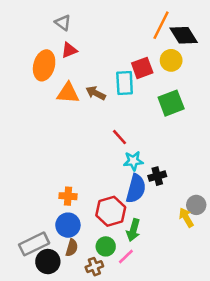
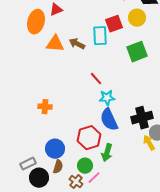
black cross: (157, 176) -> (142, 118), moved, size x1.5
blue semicircle: (136, 189) -> (109, 120), turned 140
orange cross: (68, 196) -> (45, 107), moved
gray rectangle: (34, 244) -> (28, 164), size x0.7
pink line: (126, 257) -> (94, 178), moved
brown cross: (94, 267) -> (76, 182), turned -32

